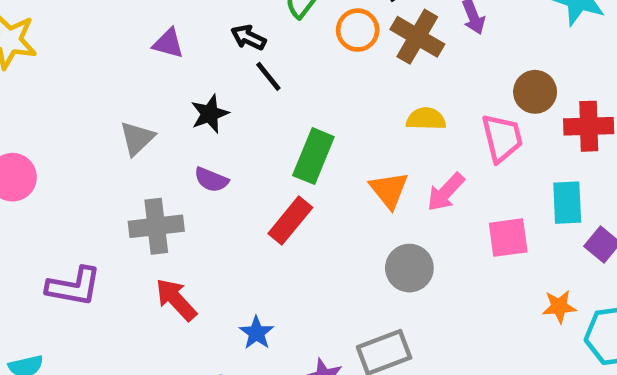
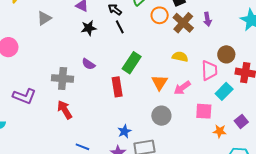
black star: (210, 114) -> (89, 28), moved
gray triangle: (137, 138) -> (44, 18), moved
cyan rectangle: (567, 203) -> (224, 91), moved, turned 36
red rectangle: (290, 220) -> (117, 87), turned -60
orange star: (559, 307) -> (220, 131), moved
blue star: (256, 333) -> (124, 131), moved

